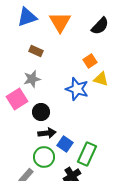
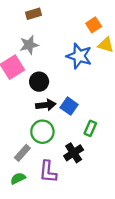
brown rectangle: (36, 51) -> (34, 14), turned -40
blue square: (65, 144) -> (69, 106), moved
green rectangle: (87, 154) -> (90, 128), size x0.6

